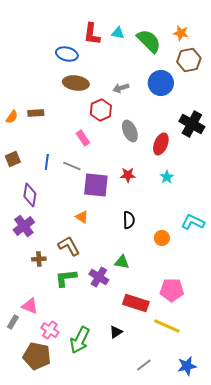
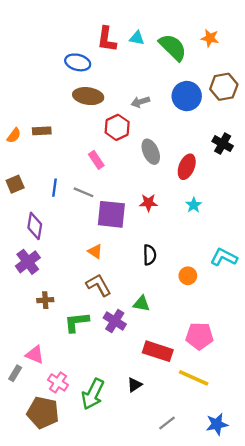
brown hexagon: (189, 60) -> (224, 87), moved
black cross: (192, 124) -> (223, 144), size x0.7
brown L-shape: (69, 246) -> (99, 285), moved

